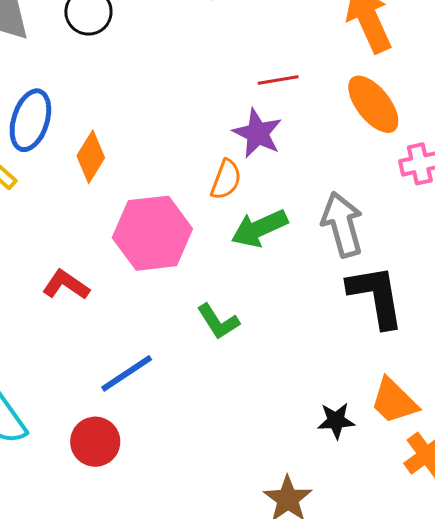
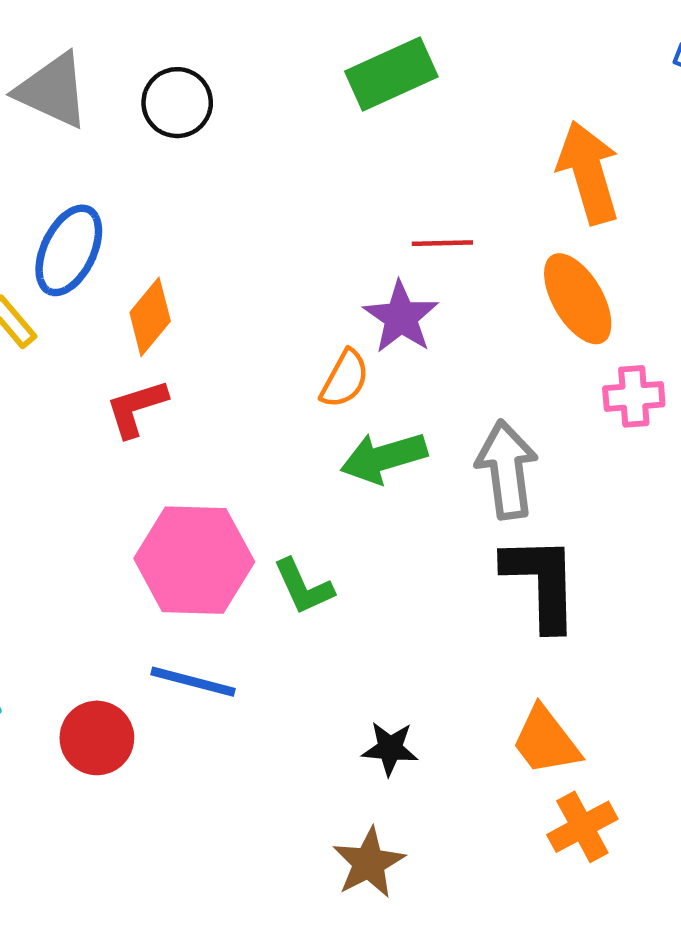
pink hexagon: (152, 233) -> (194, 560), moved
red L-shape: (66, 285) -> (136, 408), moved, turned -60
blue line: (127, 373) -> (193, 682), moved, turned 40
black star: (336, 421) -> (390, 749), moved

